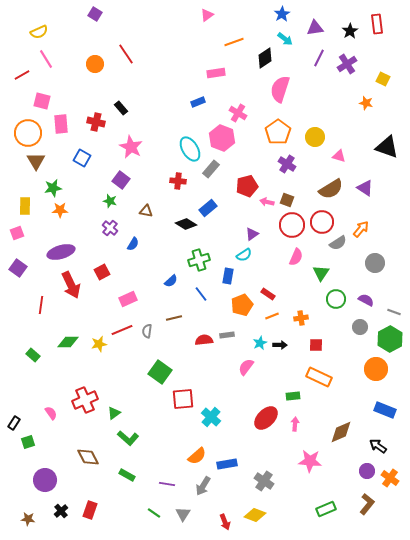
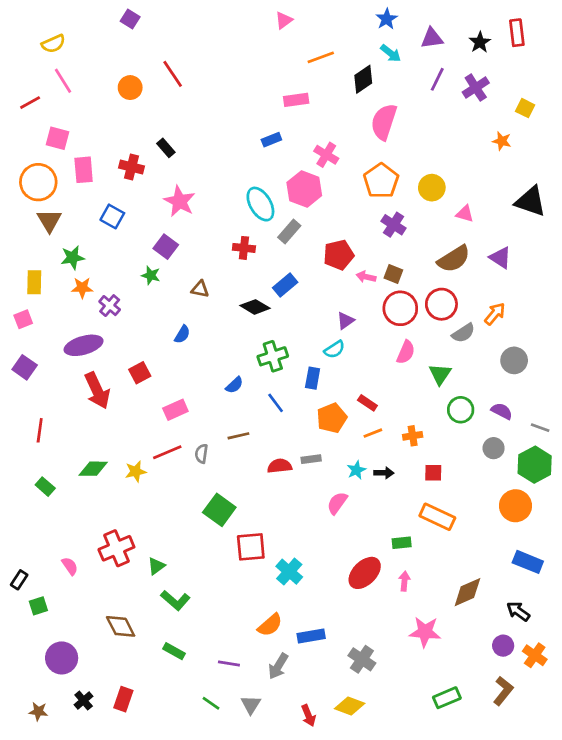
purple cross: (110, 228) -> (110, 306), moved
red line: (41, 305) -> (40, 430), moved

